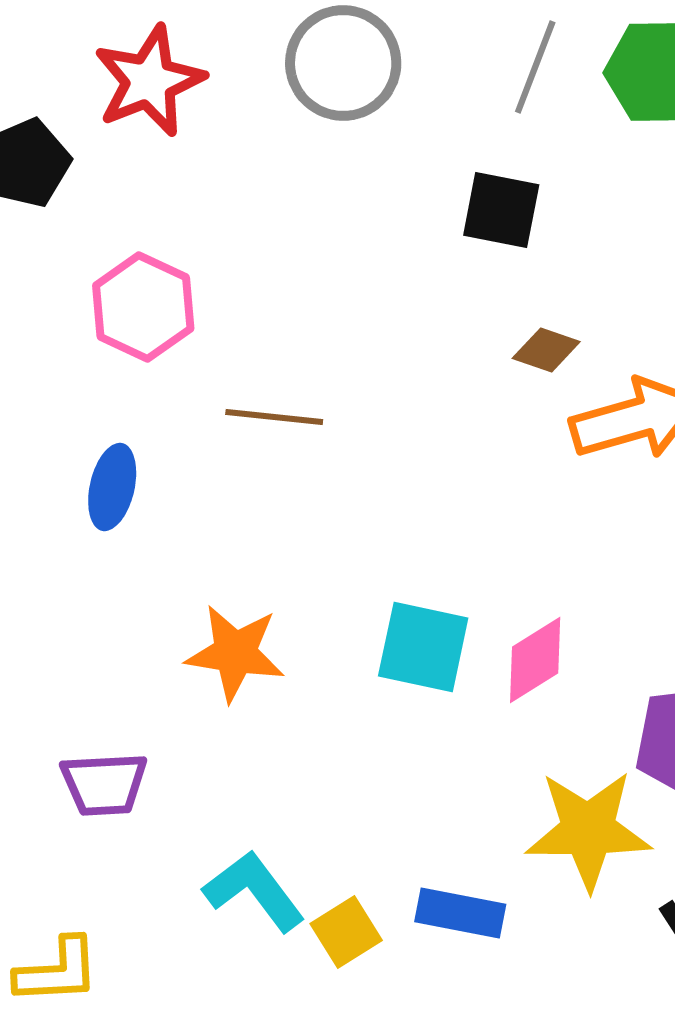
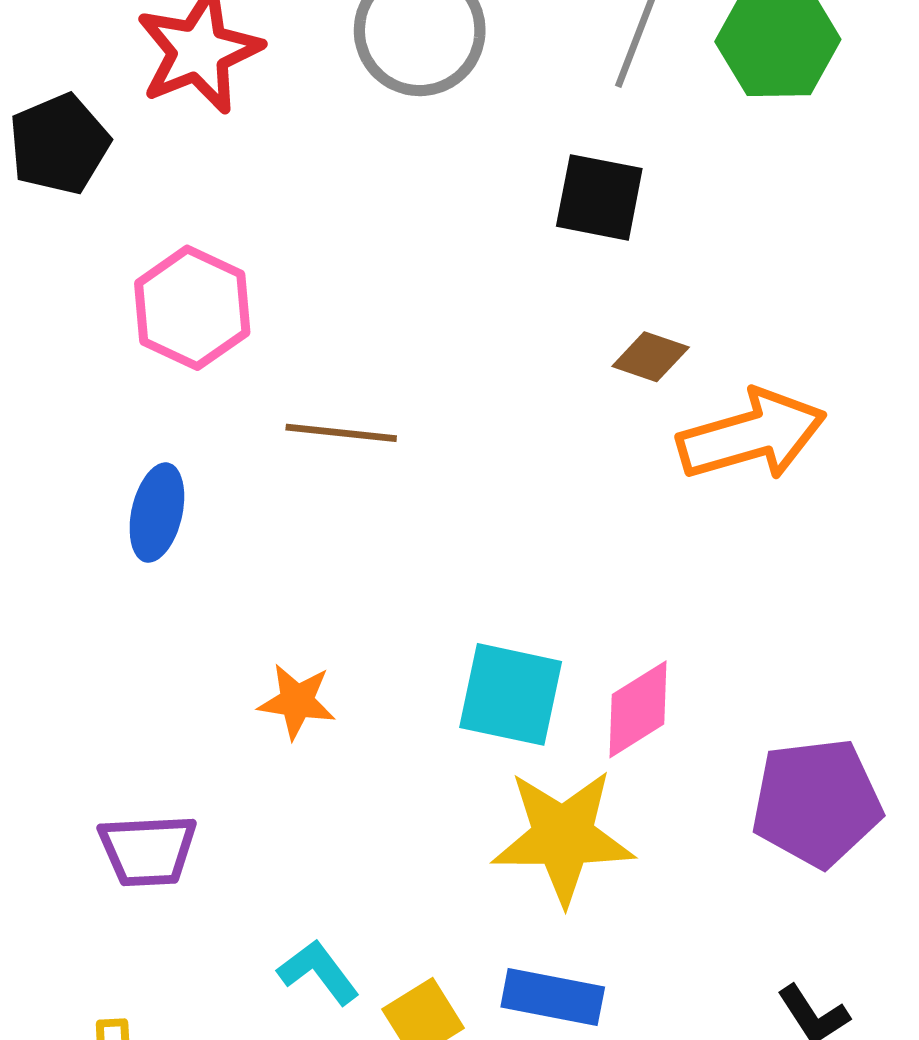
orange star: (235, 653) -> (297, 701), size x0.7
yellow star: (588, 830) -> (563, 837), moved
cyan L-shape: (254, 891) -> (318, 972), size x0.7

